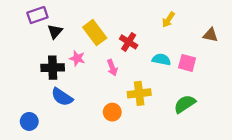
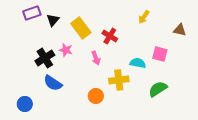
black triangle: (55, 31) -> (53, 20), moved
cyan semicircle: (161, 59) -> (138, 63), moved
black cross: (53, 68) -> (45, 58), turned -30

